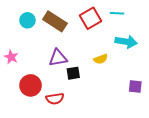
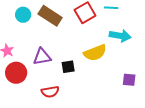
purple triangle: (58, 58) -> (42, 57), moved
yellow semicircle: (101, 59) -> (95, 53), size x1.6
red circle: (31, 85) -> (16, 73), moved

